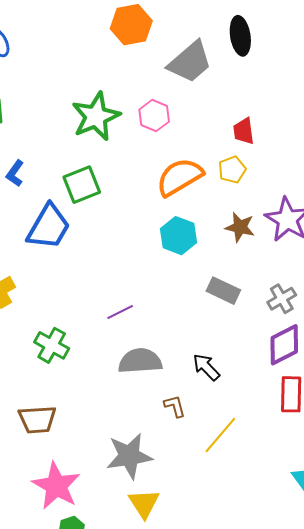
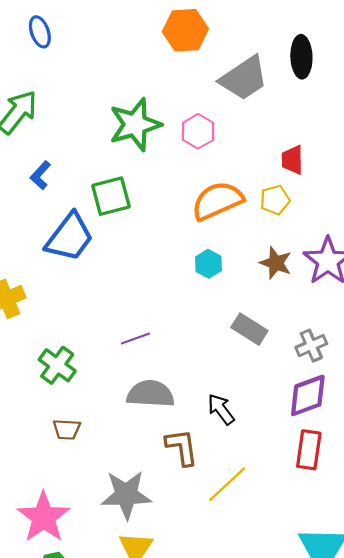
cyan hexagon: (179, 236) -> (208, 264), size x0.7
brown L-shape: (175, 406) -> (182, 447), size x1.5
brown trapezoid: (37, 420) -> (67, 429), moved, size x0.7

